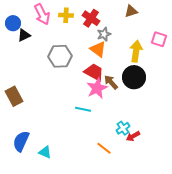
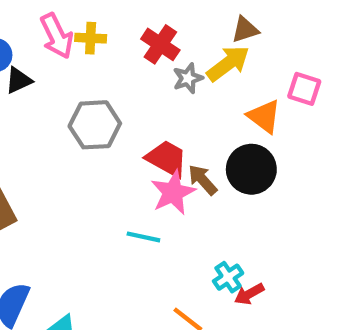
yellow cross: (66, 15) -> (91, 38), moved
orange triangle: (98, 49) -> (264, 116), moved
yellow arrow: (136, 51) -> (228, 63), moved, turned 45

